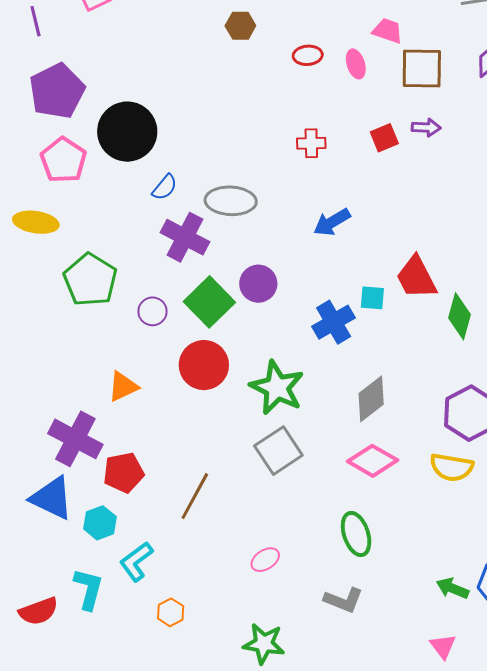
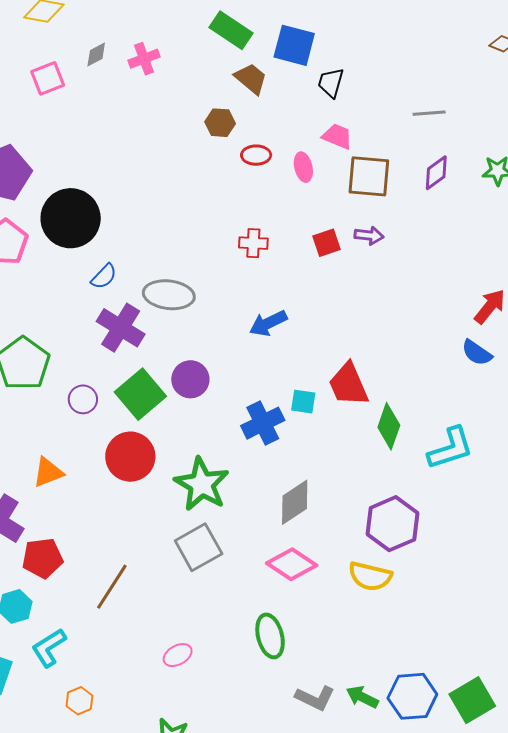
brown hexagon: (240, 26) -> (220, 123), moved
gray L-shape: (344, 600) -> (315, 698), moved

